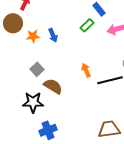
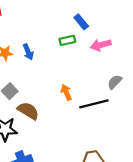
green rectangle: (87, 25) -> (67, 40), turned 32

